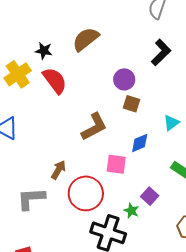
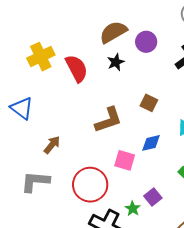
black star: (44, 51) -> (116, 62), moved, turned 30
purple circle: (124, 79) -> (146, 42), moved
brown arrow: (58, 170) -> (52, 145), moved

